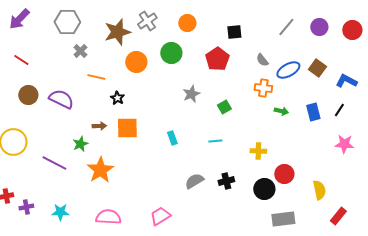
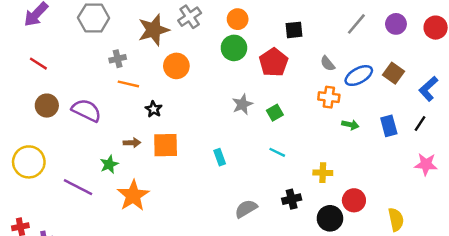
gray cross: (80, 51) -> (118, 59), moved, turned 32
green circle: (171, 53) -> (234, 48), moved
blue L-shape: (346, 81) -> (428, 89), turned -70
green square: (224, 107) -> (275, 113), moved
cyan line: (215, 141) -> (277, 152), moved, turned 32
black cross: (226, 181) -> (292, 199), moved

